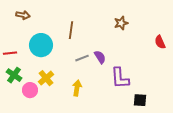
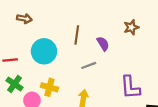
purple semicircle: (100, 57) -> (103, 44), moved
yellow cross: (46, 78) -> (49, 87), turned -35

